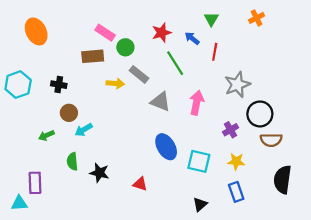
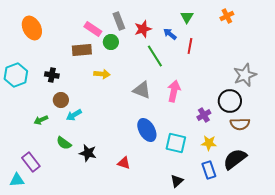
gray rectangle: (139, 74) -> (119, 21), moved, turned 30
gray star: (237, 85) -> (245, 75), moved
green semicircle: (72, 161) -> (64, 143), turned -49
black semicircle: (282, 179) -> (235, 159), moved, turned 45
purple rectangle: (35, 183) -> (31, 162), turned -36

